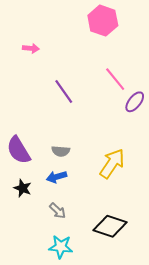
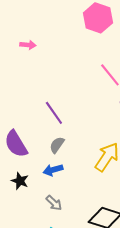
purple line: (64, 92) -> (54, 113), moved
gray semicircle: (61, 151) -> (57, 145), turned 120

